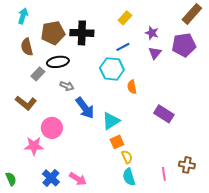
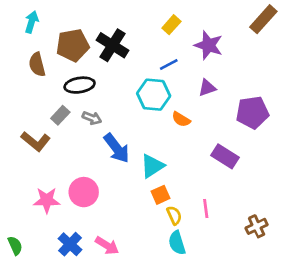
black cross: (82, 33) -> (112, 45), turned 30
purple star: (152, 33) -> (209, 45), size x1.5
purple pentagon: (184, 45) -> (252, 112), moved
purple triangle: (155, 53) -> (207, 88), moved, turned 32
gray rectangle: (38, 74) -> (60, 115), moved
orange semicircle: (132, 87) -> (181, 119), turned -48
pink circle: (52, 128) -> (84, 192), moved
brown cross: (187, 165) -> (257, 226), turned -35
pink line: (164, 174) -> (206, 209), moved

